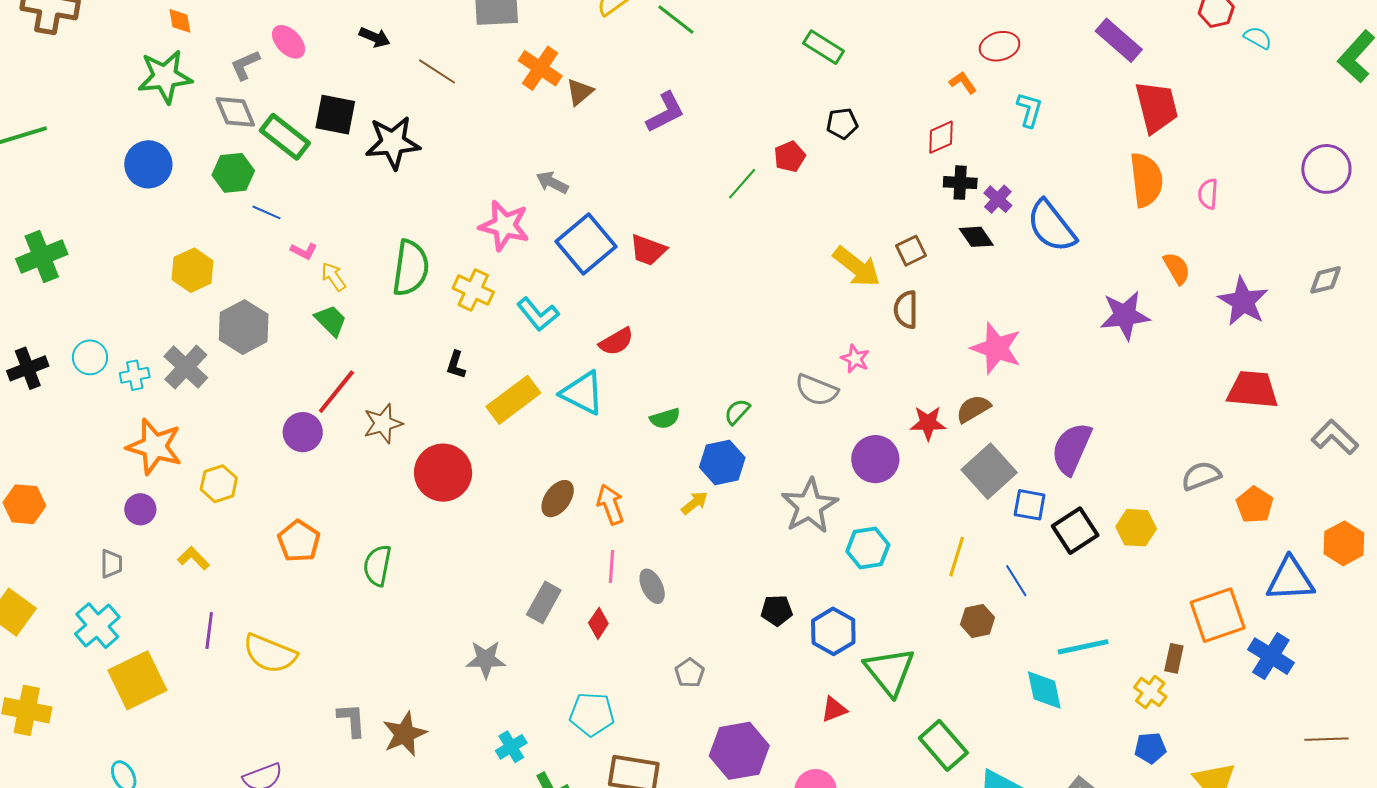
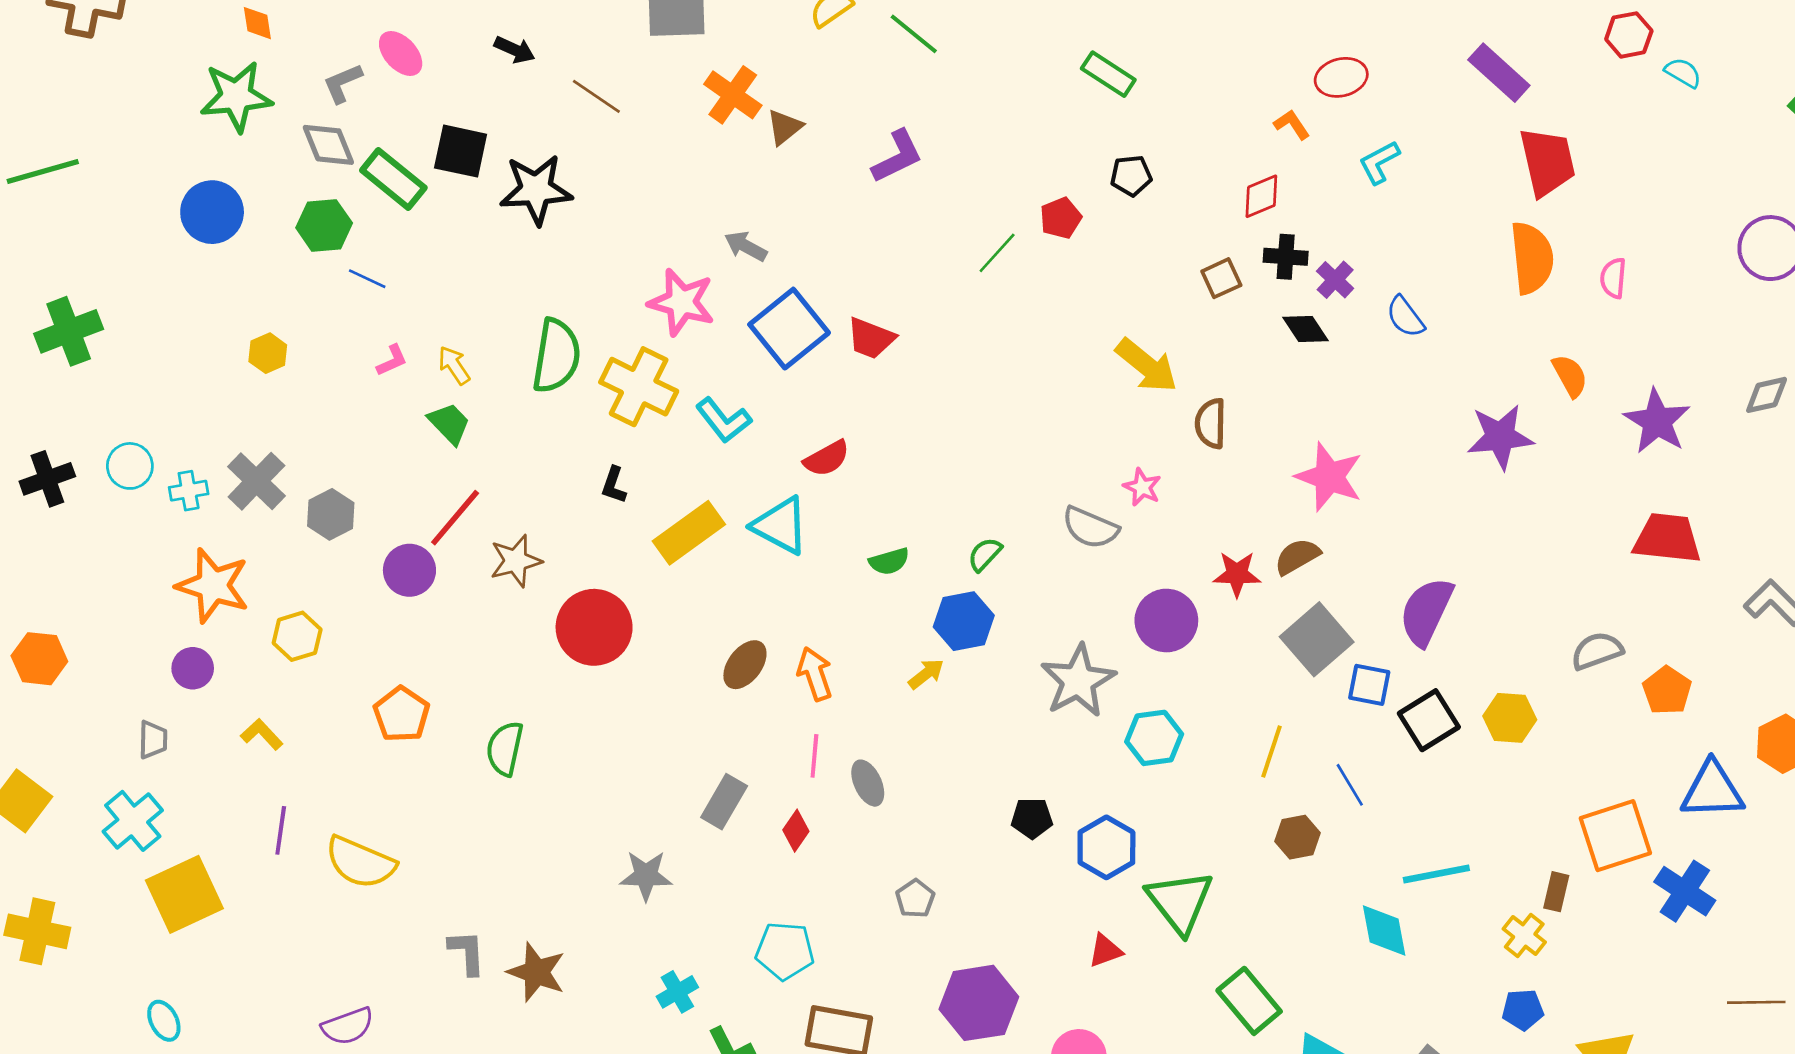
cyan L-shape: (1029, 110) -> (1379, 162), turned -135
blue semicircle: (1051, 226) -> (1405, 317), size x0.6
pink L-shape: (304, 251) -> (392, 360), moved, turned -52
brown square: (911, 251) -> (1221, 278), moved
yellow hexagon: (193, 270) -> (268, 353), size x0.7
yellow cross: (473, 290) -> (639, 387), size x1.4
gray hexagon: (244, 327) -> (331, 514), moved, size x0.7
brown star: (404, 734) -> (536, 972), turned -30

